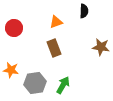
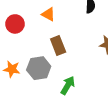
orange triangle: (56, 22) -> (48, 14), moved, turned 48
gray hexagon: (35, 83) -> (39, 68), moved

